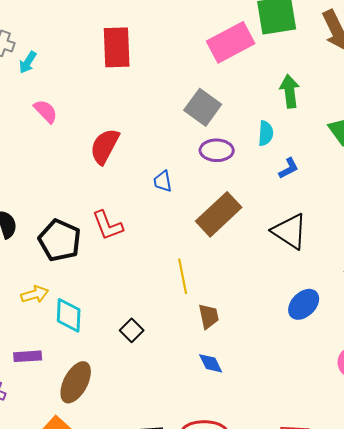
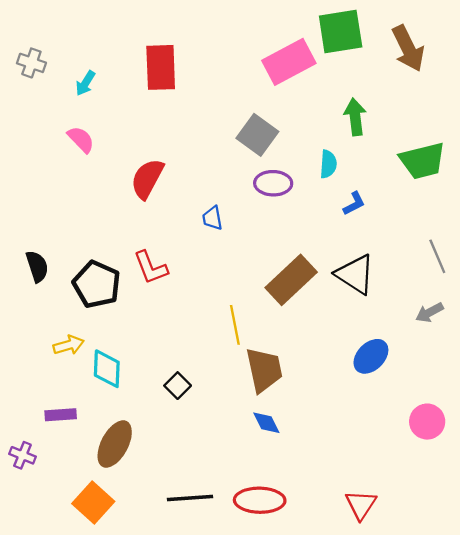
cyan arrow: (28, 62) -> (85, 83), moved
brown rectangle: (219, 214) -> (291, 280), moved
brown trapezoid: (209, 316) -> (264, 370), size x1.6

